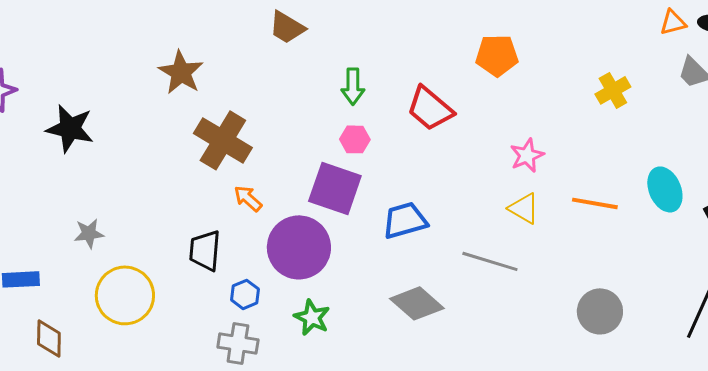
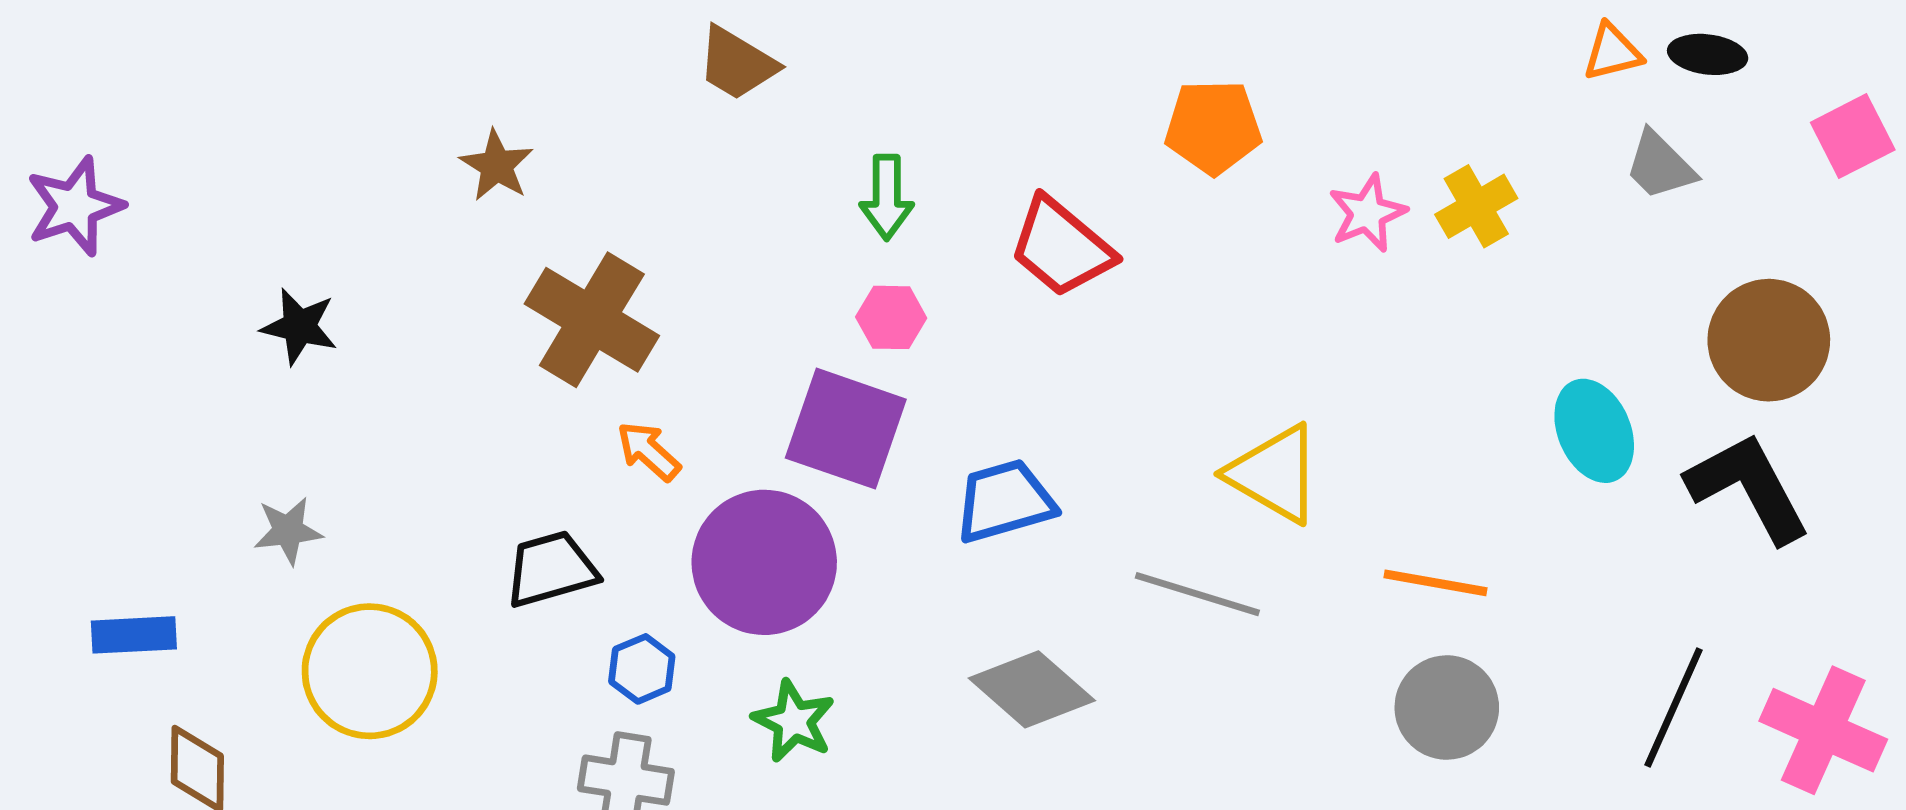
brown star: (181, 72) -> (497, 166), size x0.7
black star: (70, 128) -> (299, 327), moved, size x0.7
pink star: (527, 155) -> (1367, 213), moved
orange line: (595, 203) -> (1435, 583), moved
yellow triangle: (524, 208) -> (1274, 474), size x1.4
black trapezoid: (205, 250) -> (551, 569), turned 69

